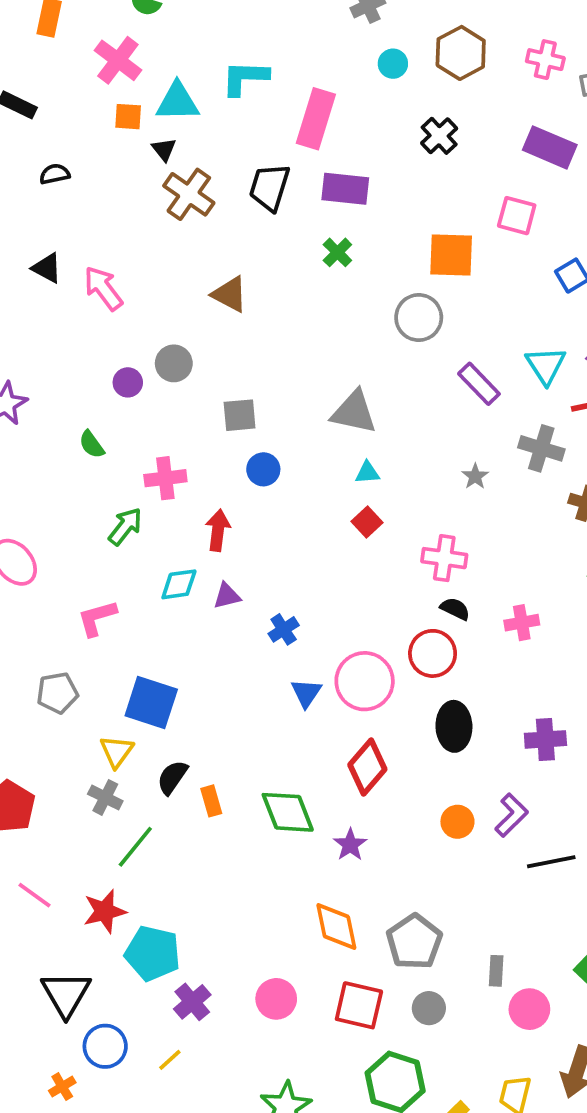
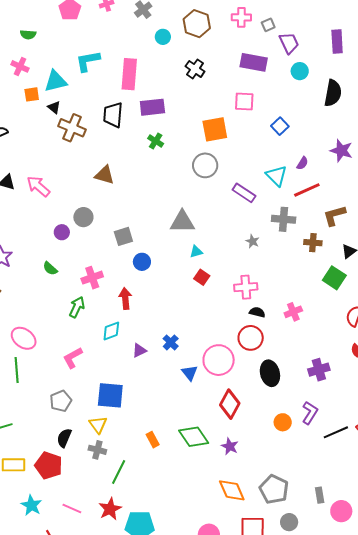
pink cross: (118, 60) -> (20, 66), size x0.7
purple triangle: (227, 596) -> (139, 350), moved
black semicircle: (172, 777) -> (64, 438), moved

